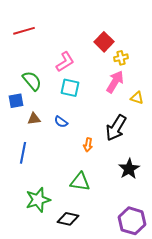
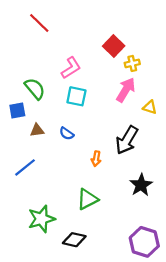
red line: (24, 31) -> (39, 23), moved, turned 60
blue line: (23, 153) -> (25, 167), turned 40
green triangle: (80, 182) -> (87, 199), turned -35

